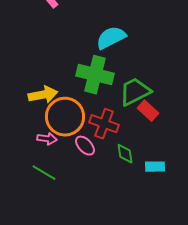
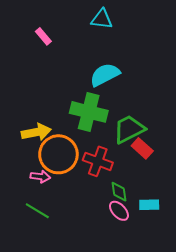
pink ellipse: (85, 146) -> (119, 211), moved

